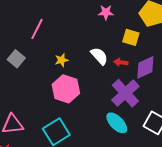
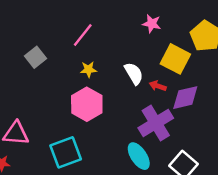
pink line: (37, 29) -> (83, 35), moved
yellow square: (131, 37) -> (175, 59), size x1.4

